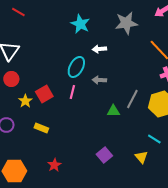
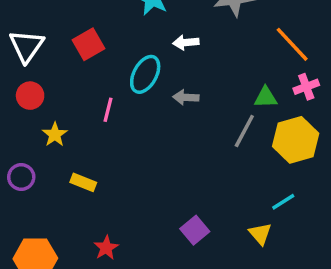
pink line: (72, 92) -> (108, 110), moved
red square: (44, 94) -> (89, 44), moved
green triangle: (113, 111) -> (266, 97), moved
cyan line: (154, 139) -> (283, 202), turned -64

